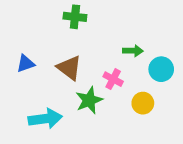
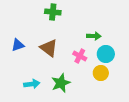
cyan circle: (161, 69) -> (106, 54), moved
green star: (89, 100) -> (61, 83), moved
cyan arrow: (45, 119) -> (32, 84), size x0.7

